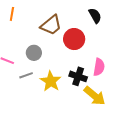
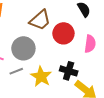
gray circle: (34, 53) -> (23, 48), size x1.5
pink semicircle: (99, 67) -> (90, 44), moved

